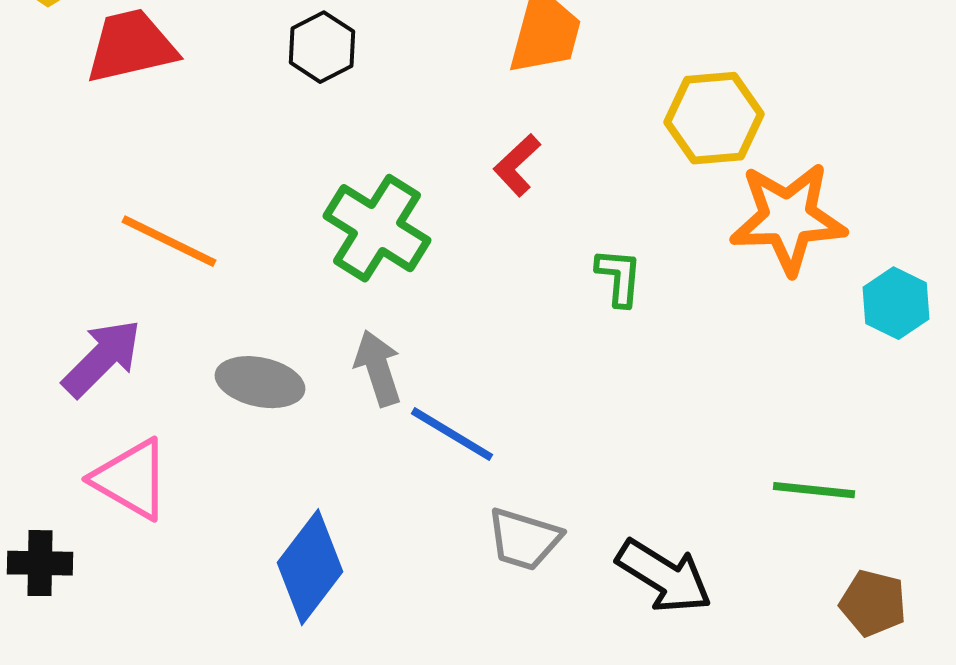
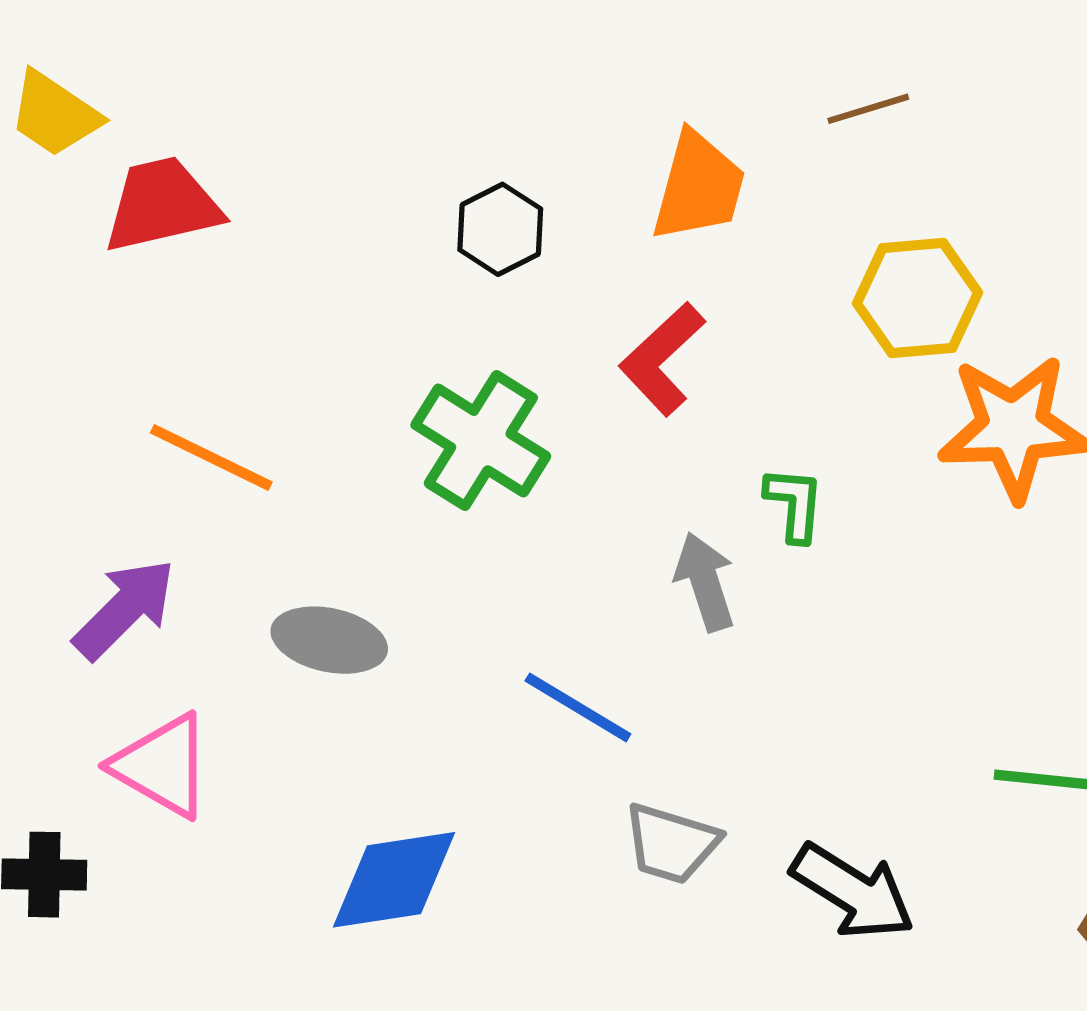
black hexagon: (322, 47) -> (500, 229), moved
red L-shape: (517, 165) -> (662, 359), size x1.4
gray arrow: (378, 368) -> (705, 582), moved
blue diamond: (310, 567) -> (394, 880), turned 44

